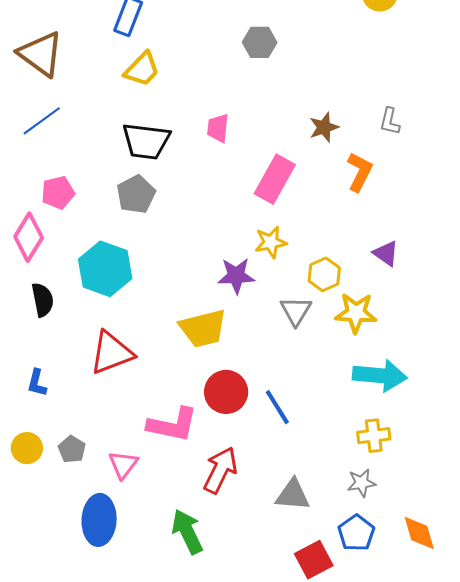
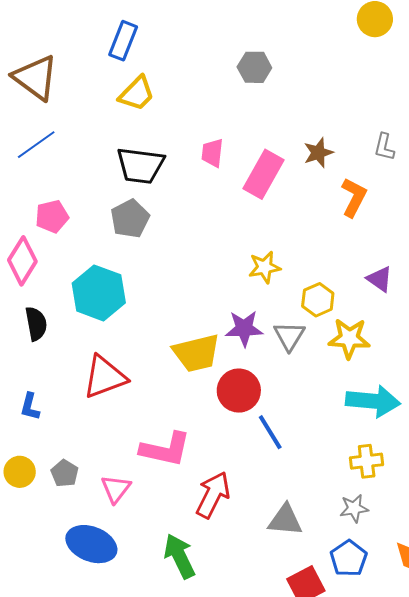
pink rectangle: (275, 179) -> (264, 174), moved
purple star: (236, 276) -> (244, 328), moved
red circle: (226, 392) -> (239, 391), moved
blue ellipse: (99, 520) -> (91, 544), turned -72

